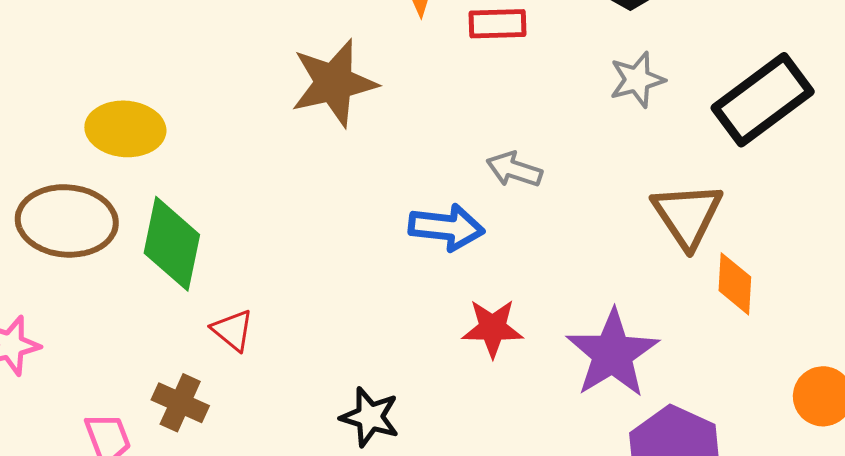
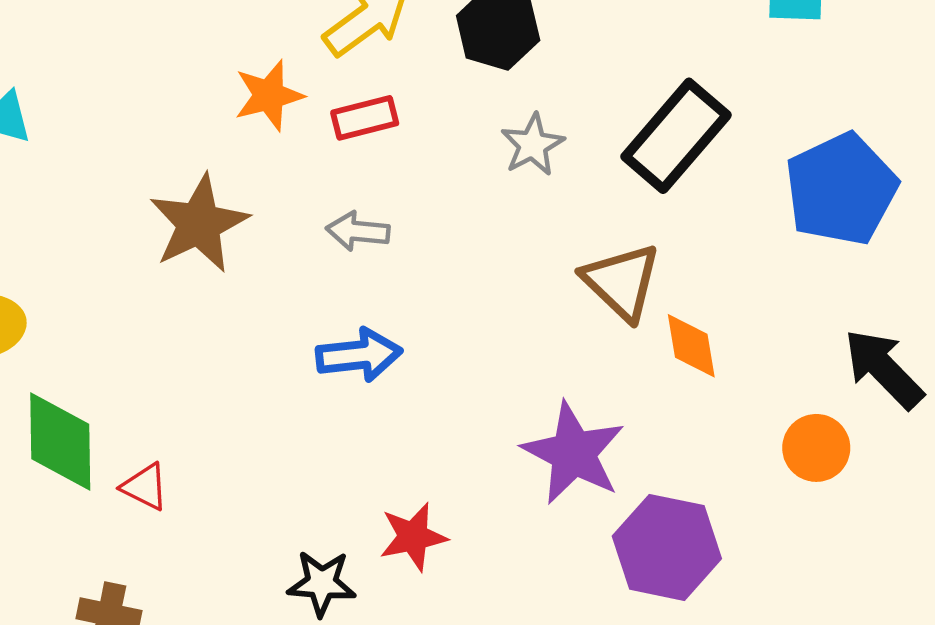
gray arrow: (514, 170) -> (358, 231), moved
red star: (492, 328) -> (413, 537), moved
red triangle: (233, 330) -> (145, 487), moved

